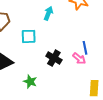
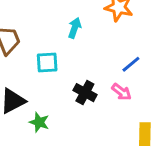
blue line: (85, 48) -> (131, 64), moved, turned 64
green star: (30, 82) -> (39, 122), moved

